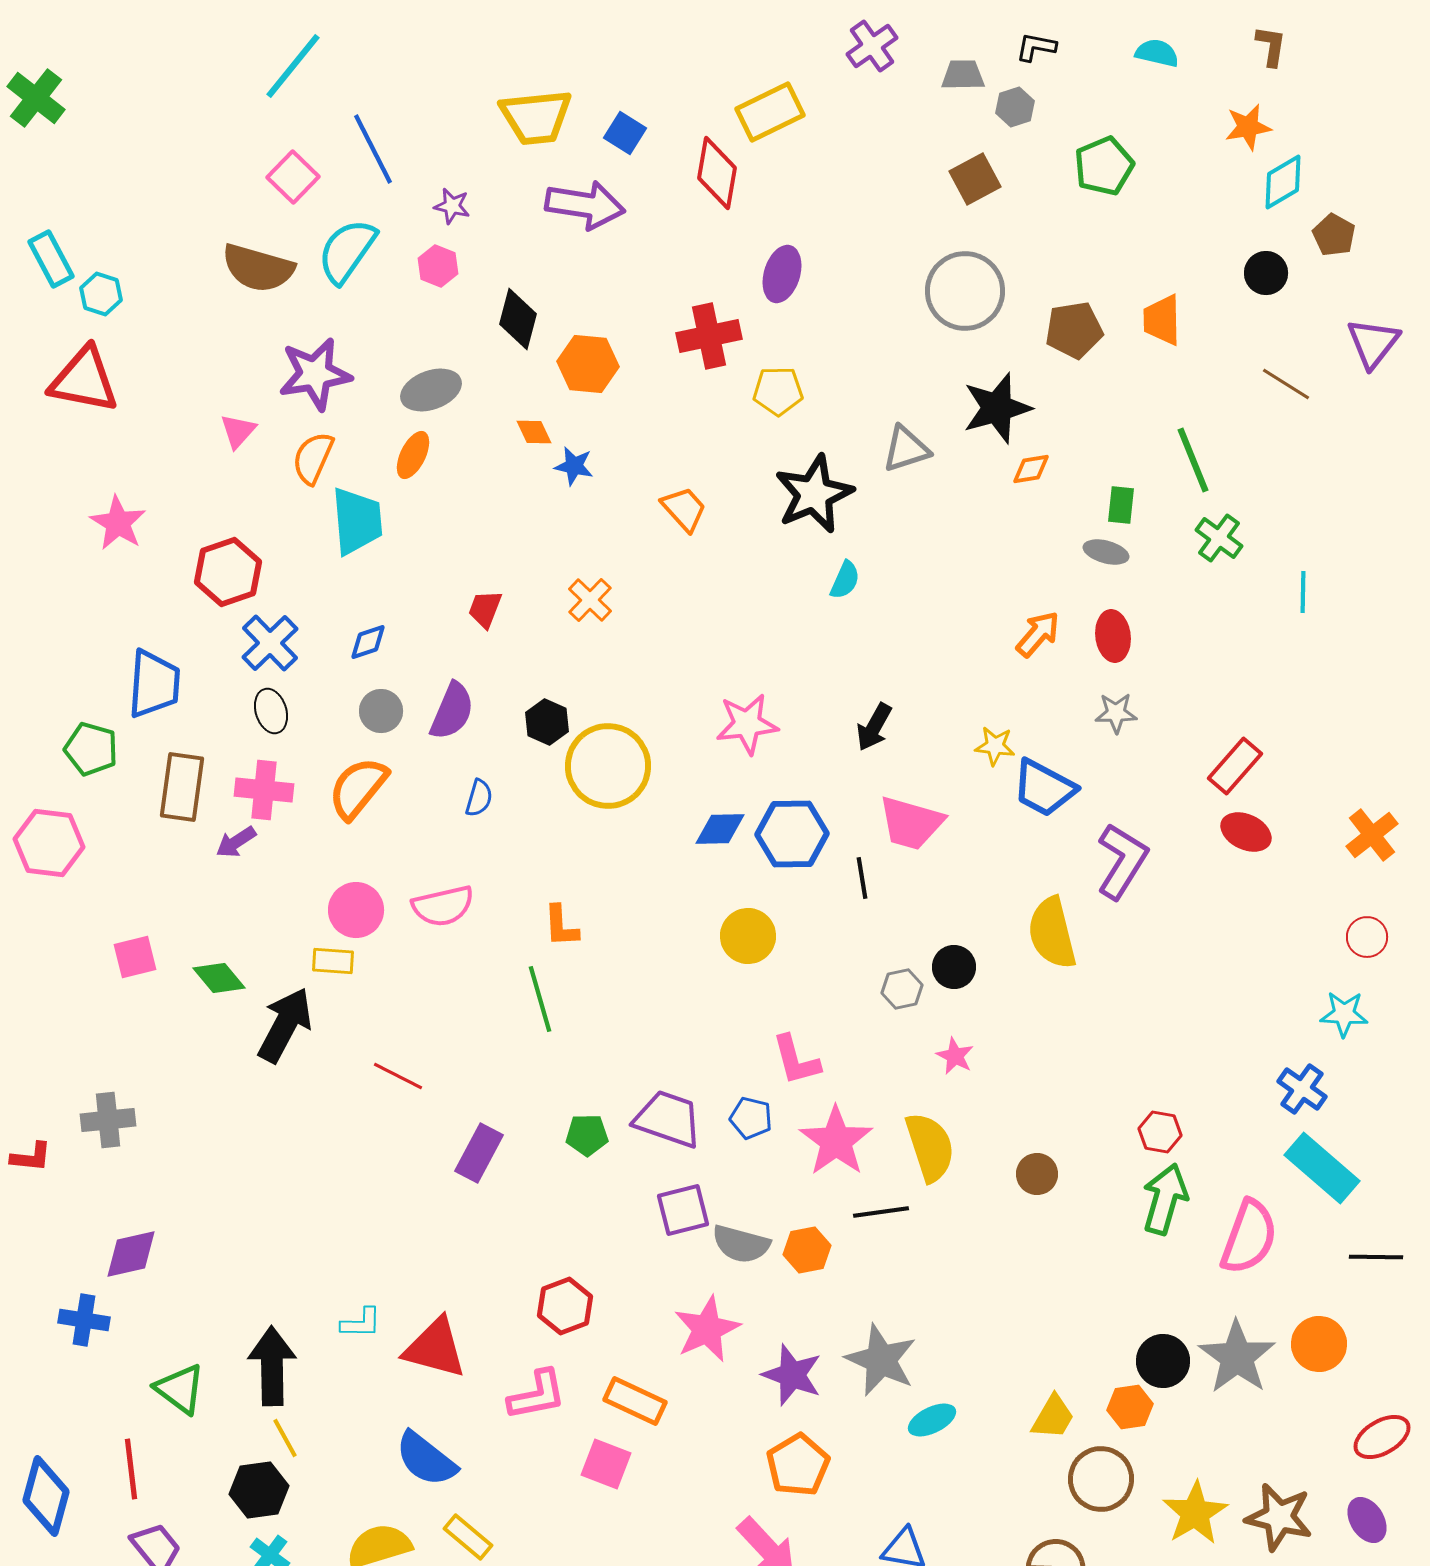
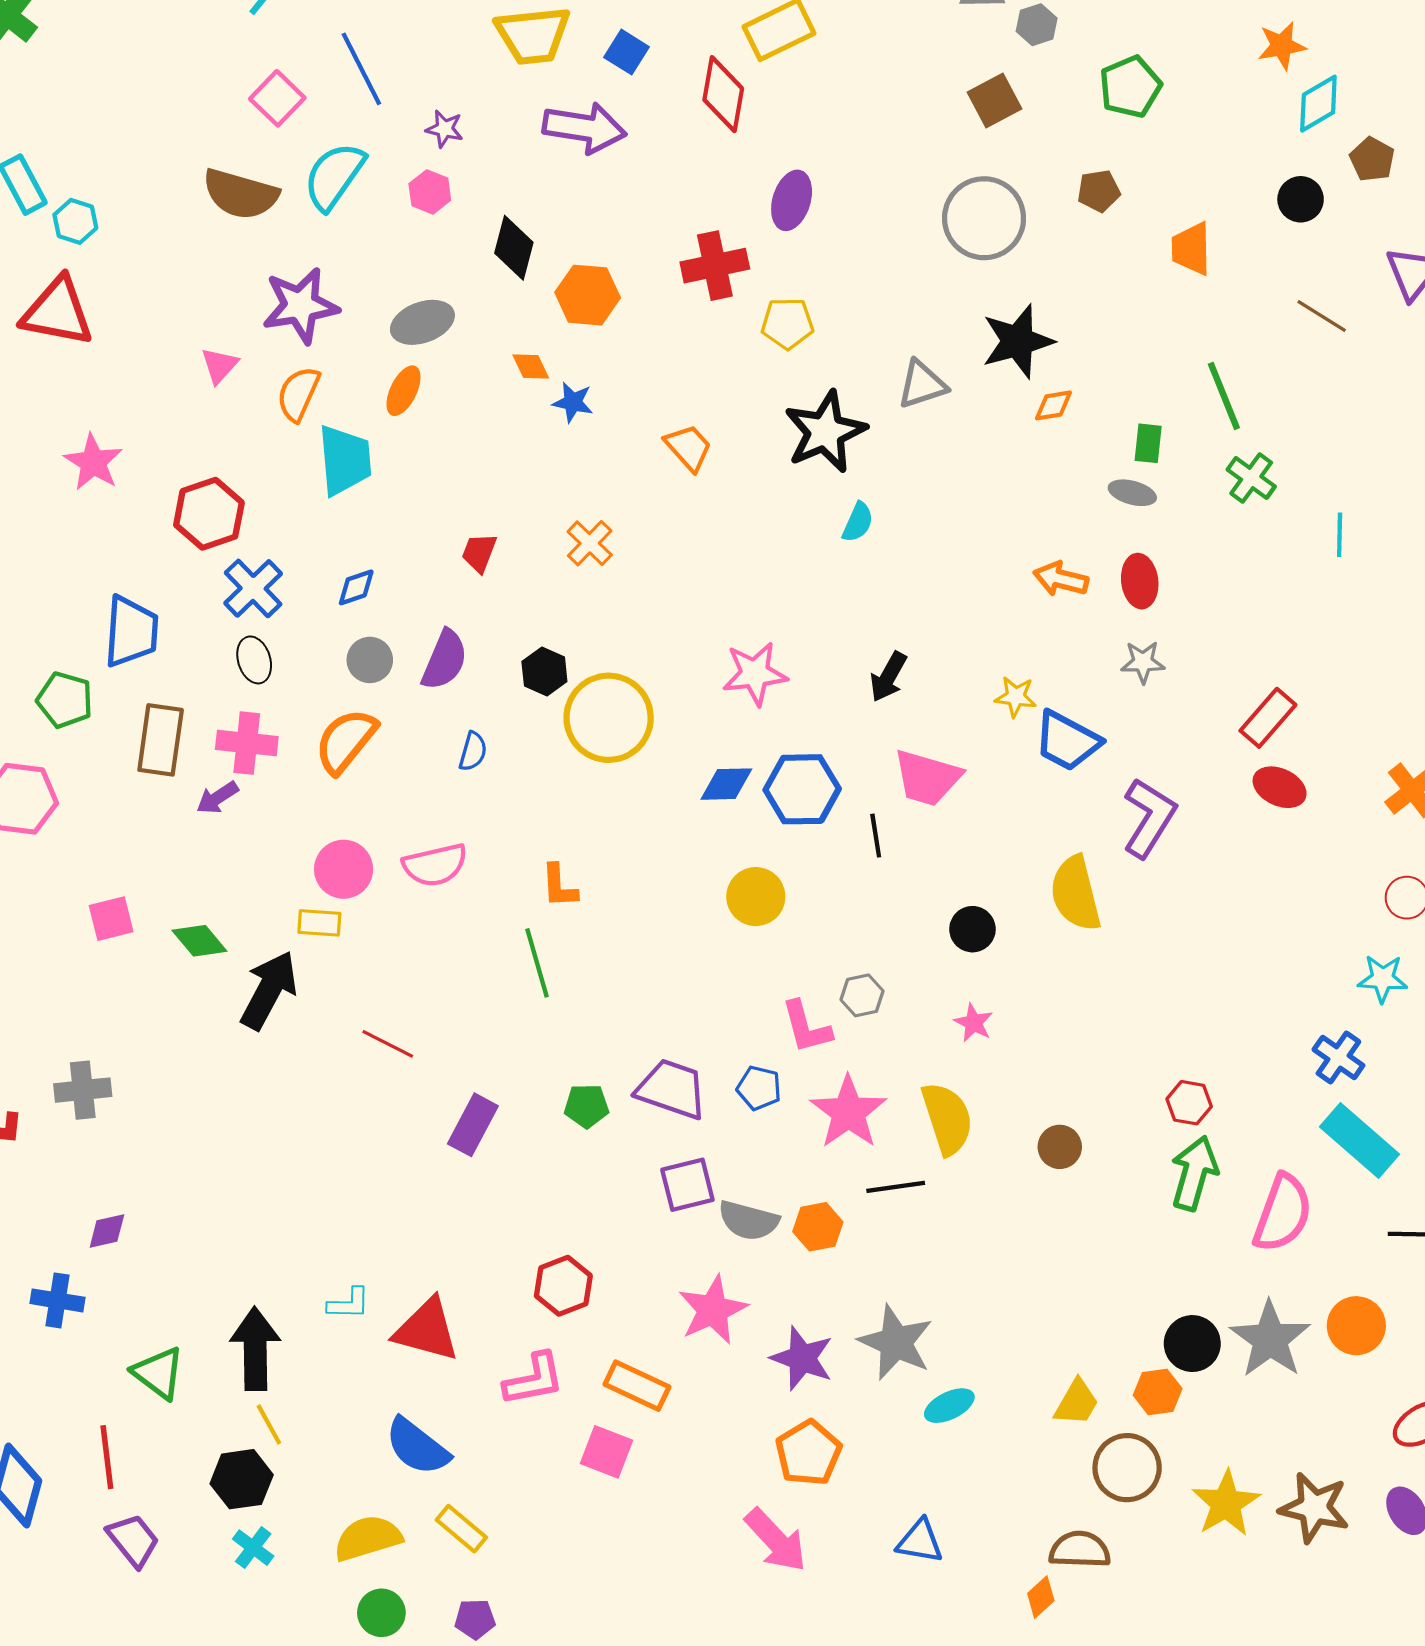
brown pentagon: (1074, 330) -> (1099, 191), moved, size x0.7
orange arrow: (1038, 634) -> (1061, 579), turned -117
gray hexagon: (902, 989) -> (862, 995), moved
purple diamond: (131, 1254) -> (107, 1231), size x0.7

